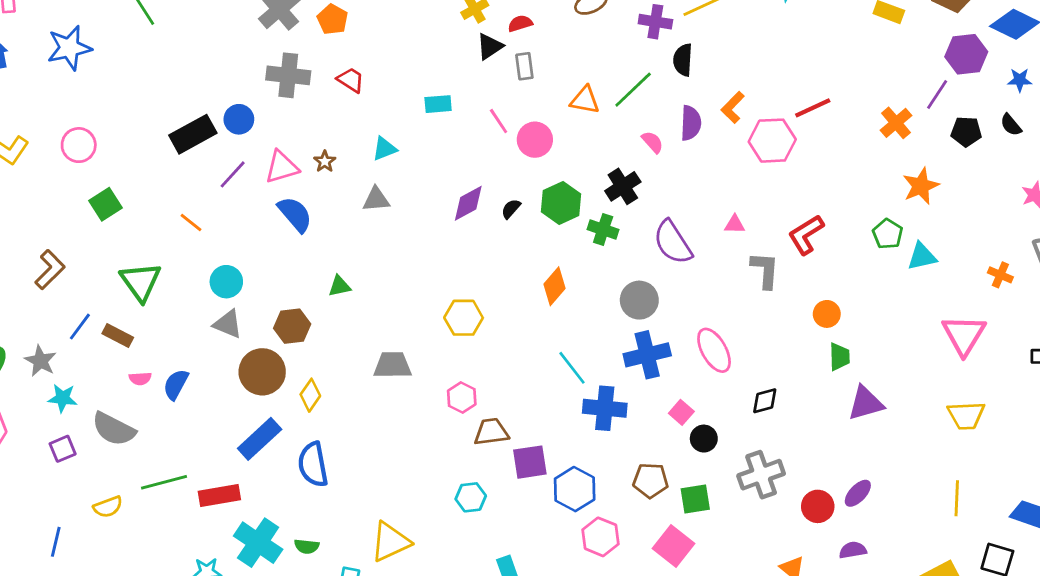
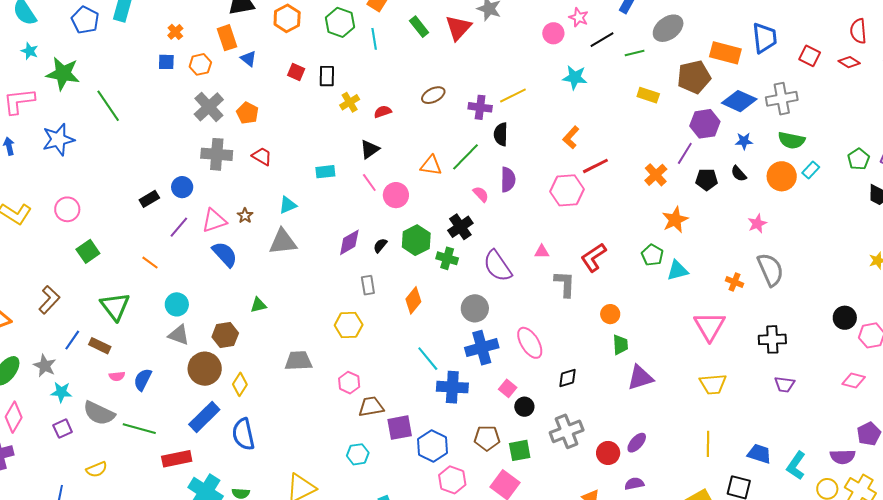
black triangle: (490, 47) -> (370, 149), moved
gray rectangle: (524, 66) -> (368, 285), moved
orange L-shape: (733, 107) -> (571, 137), moved
black rectangle: (193, 134) -> (149, 199), size x0.6
gray triangle: (376, 199) -> (283, 242), size x1.4
green line: (164, 482) -> (139, 429), moved, turned 32

